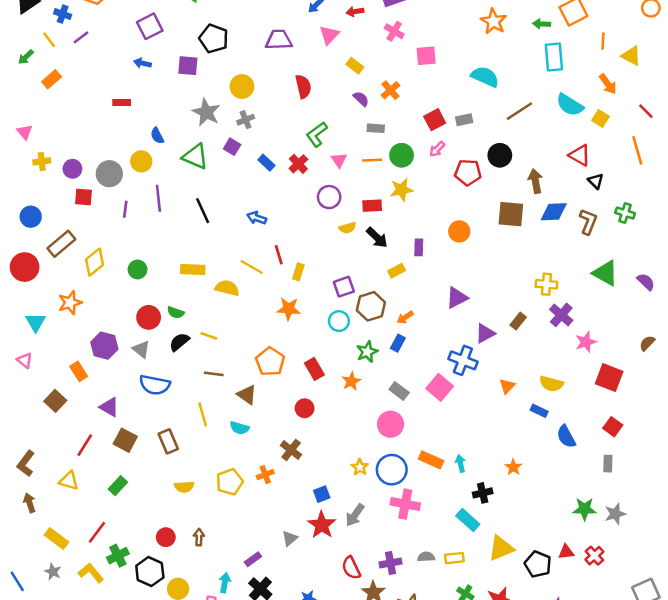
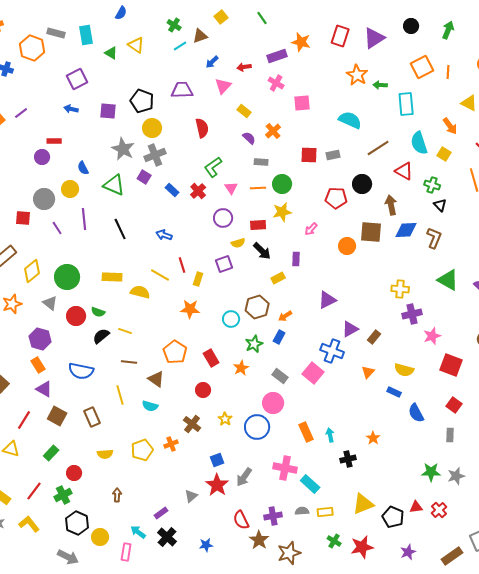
green arrow: (542, 24) -> (380, 85), moved
purple line: (81, 37) -> (21, 113), moved
black pentagon: (214, 39) -> (142, 101), moved
orange line: (603, 41) -> (448, 72), moved
cyan semicircle: (570, 105) -> (419, 143), turned 40
gray cross: (246, 120) -> (155, 155), size x1.5
red square: (435, 120) -> (309, 155), turned 30
pink arrow: (437, 149) -> (311, 229), moved
red triangle: (580, 155) -> (404, 171), moved
purple circle: (72, 169) -> (42, 157), moved
purple line: (125, 209) -> (57, 228), turned -40
green cross: (625, 213) -> (432, 185), moved
orange circle: (459, 231) -> (347, 246), moved
green circle: (138, 269) -> (67, 277), size x1.6
purple square: (344, 287) -> (224, 264), moved
purple cross: (561, 315) -> (412, 314), turned 36
brown rectangle: (518, 321) -> (374, 337), moved
gray triangle: (141, 349) -> (50, 303), moved
orange rectangle: (79, 371) -> (38, 365), moved
orange rectangle: (431, 460) -> (306, 432), turned 42
yellow star: (360, 467) -> (225, 419), moved
blue circle: (392, 470) -> (257, 427), moved
cyan rectangle: (468, 520) -> (310, 484), moved
red circle: (166, 537) -> (74, 473), moved
green cross: (118, 556) -> (63, 495), moved
cyan arrow: (225, 583) -> (138, 532), turned -63

